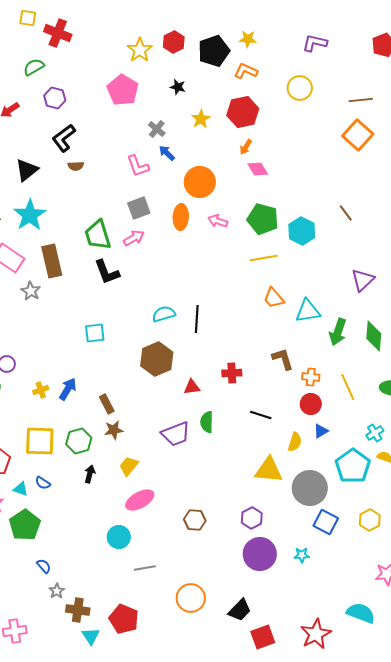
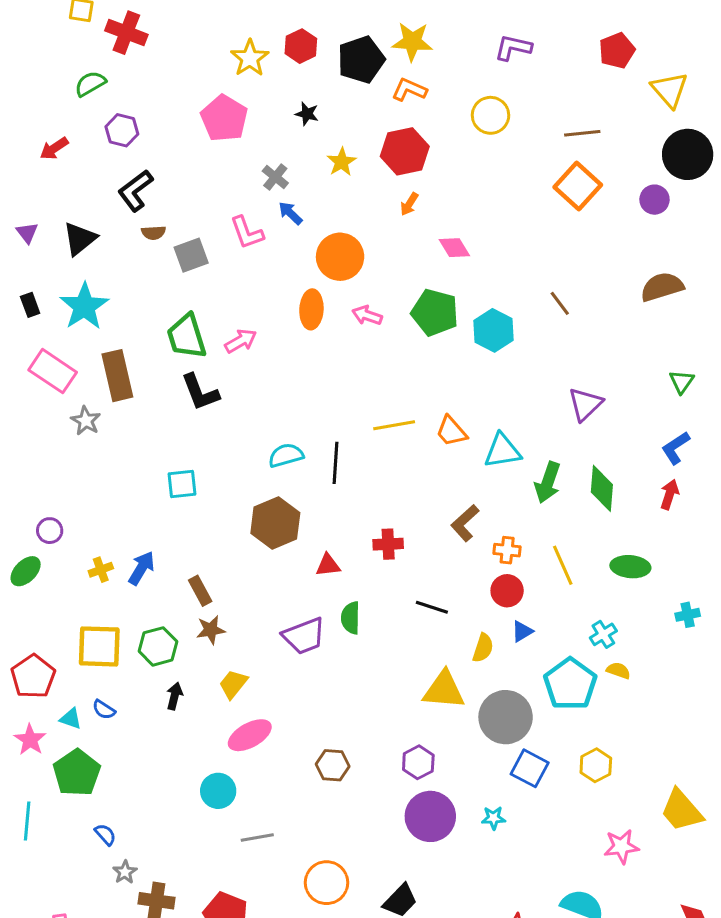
yellow star: (248, 39) -> (412, 42), size x1.5
pink diamond: (258, 169) -> (454, 248), moved
gray square: (139, 208) -> (191, 255), moved
yellow line: (264, 258) -> (394, 425), moved
brown L-shape: (283, 359) -> (465, 523), turned -115

